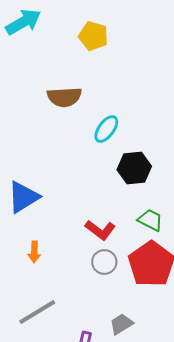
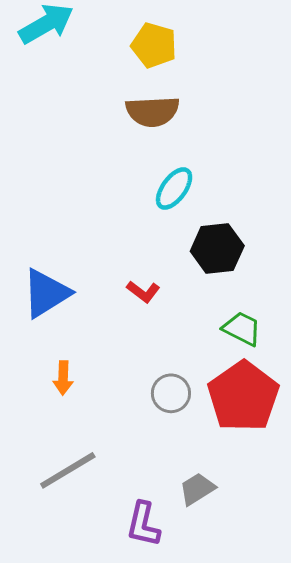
brown semicircle: (64, 97) -> (152, 111), moved
red L-shape: (100, 230) -> (143, 292), moved, size x0.7

